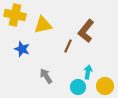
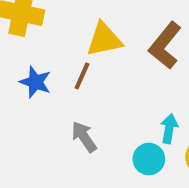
yellow triangle: (43, 25) -> (104, 39), moved
brown line: (68, 46) -> (82, 76), moved

